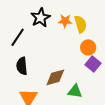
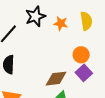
yellow semicircle: (80, 24) -> (86, 21), moved
brown diamond: (55, 77) -> (56, 79), moved

